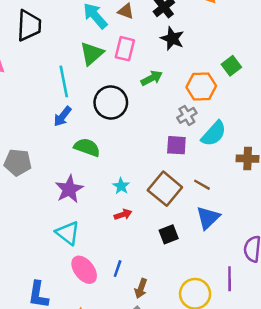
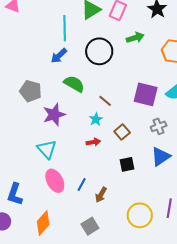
gray cross: (187, 115) -> (159, 126), moved
purple square: (176, 145) -> (146, 94), size x1.4
gray pentagon: (18, 162) -> (31, 91), moved
brown line: (202, 185) -> (105, 101), moved
brown square: (165, 189) -> (122, 132), moved, size x0.6
brown arrow: (141, 288) -> (101, 195), moved

